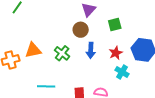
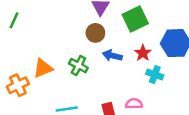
green square: (115, 25) -> (135, 19), size x1.5
blue arrow: (91, 50) -> (112, 56), turned 112

